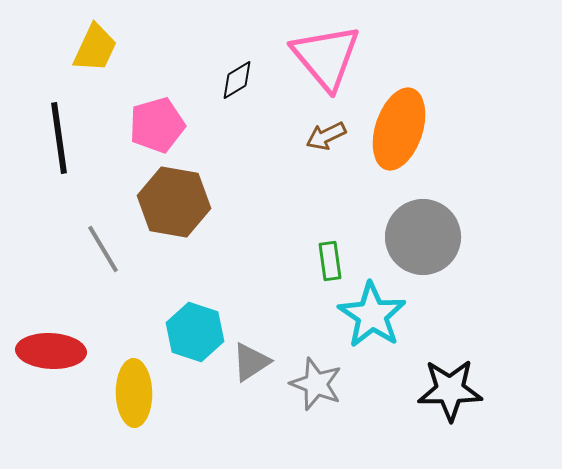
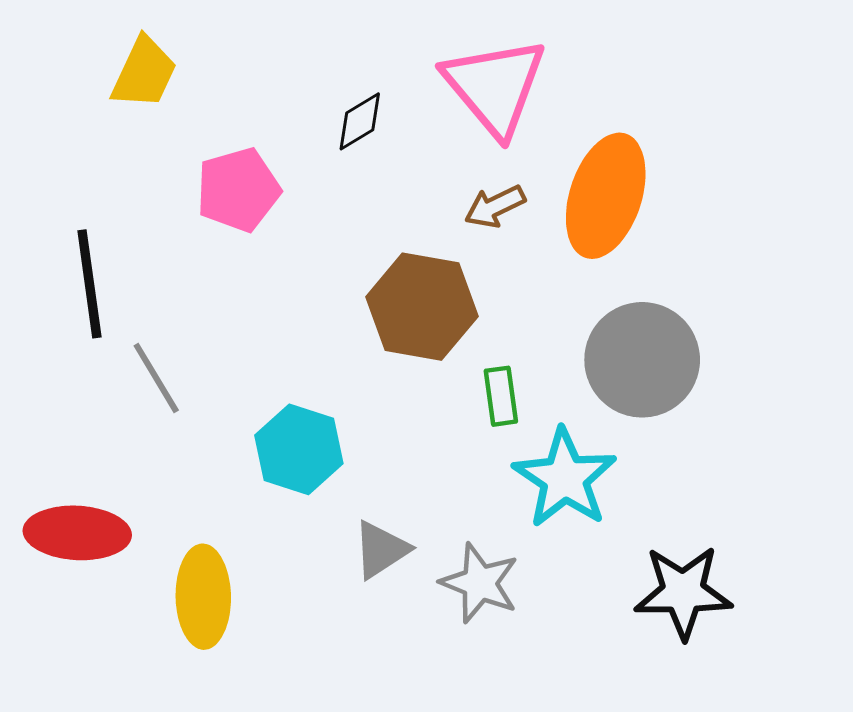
black line: (59, 138) -> (89, 284), moved
brown hexagon: (174, 202) -> (422, 307), moved
cyan hexagon: (195, 332) -> (299, 449), moved

